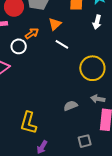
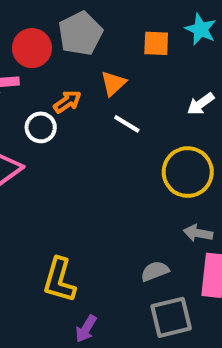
white arrow: (97, 22) -> (201, 104), moved, turned 40
gray semicircle: (71, 106) -> (155, 271), moved
gray square: (85, 141) -> (171, 317), size x1.5

